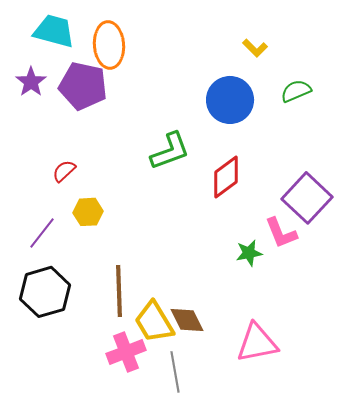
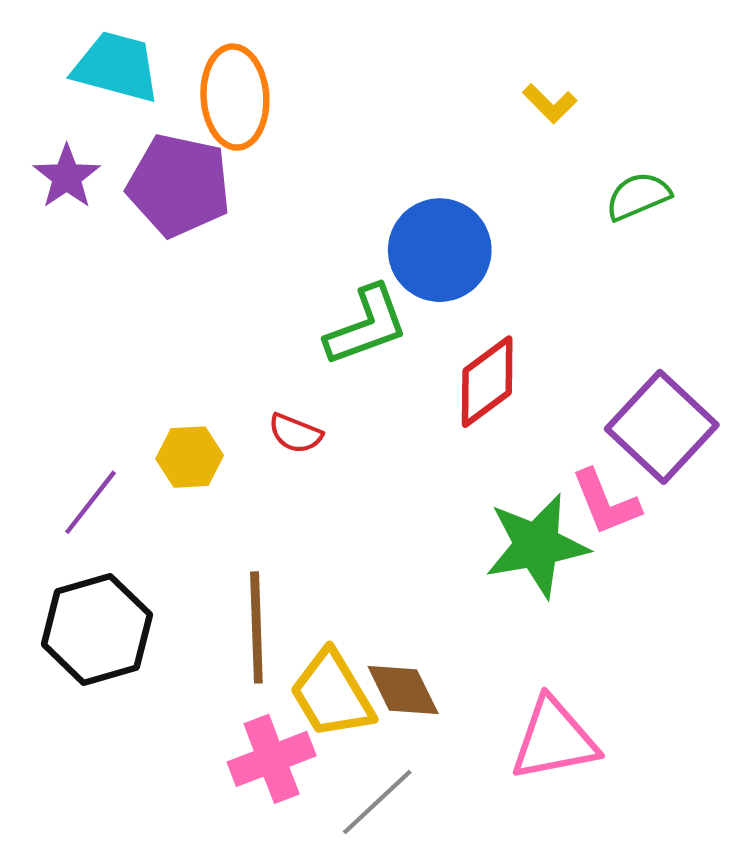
blue circle: (230, 100) -> (440, 250), moved
red semicircle: (64, 171) -> (295, 433), moved, turned -115
green star: (249, 253) -> (537, 545), size x1.8
gray line: (175, 372) -> (377, 802), turned 57

